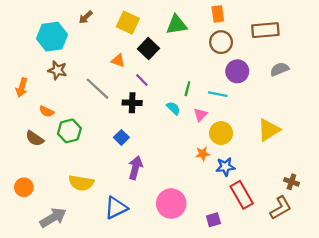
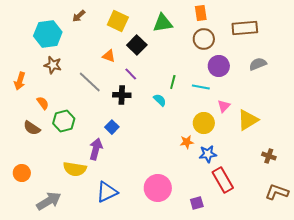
orange semicircle: (47, 111) -> (43, 103), turned -152
pink triangle: (200, 115) -> (224, 106), moved
purple arrow: (135, 168) -> (96, 149), moved
brown cross: (291, 182) -> (269, 156), moved
brown L-shape: (281, 208) -> (277, 192), moved, turned -130

